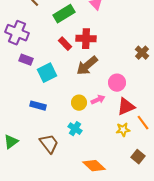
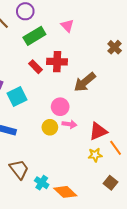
brown cross: (142, 53) -> (115, 47), moved
brown arrow: (87, 66) -> (85, 82), moved
pink circle: (117, 83) -> (60, 107), moved
pink arrow: (98, 100) -> (69, 124), turned 32
cyan cross: (75, 129) -> (42, 183), moved

